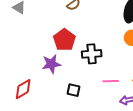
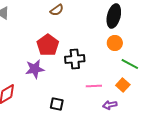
black square: (73, 90) -> (57, 104), moved

